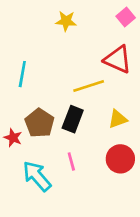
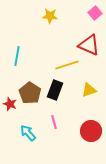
red circle: (120, 159) -> (91, 131), moved
cyan arrow: (37, 176) -> (28, 133), size x0.7

